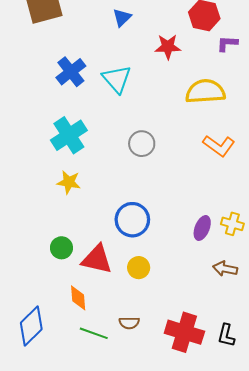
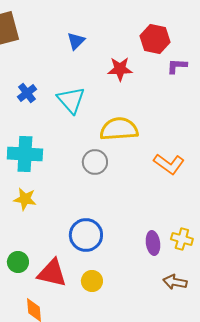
blue cross: (71, 72) -> (27, 93), size x0.7
yellow semicircle: (205, 91) -> (119, 129), moved
cyan cross: (69, 135) -> (25, 154), turned 36
purple ellipse: (202, 228) -> (153, 243), turned -30

